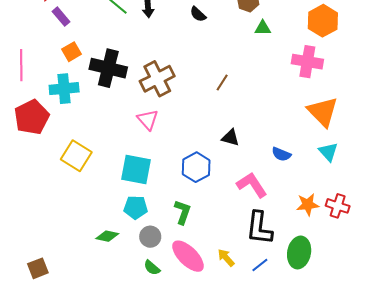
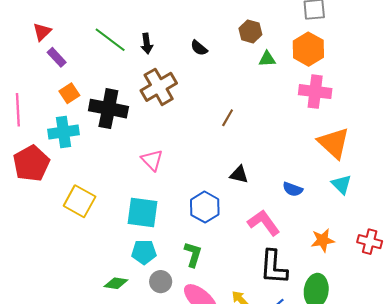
orange hexagon: (323, 21) -> (308, 49), moved
brown cross: (157, 79) -> (159, 87), moved
red cross: (338, 206) -> (370, 242), moved

